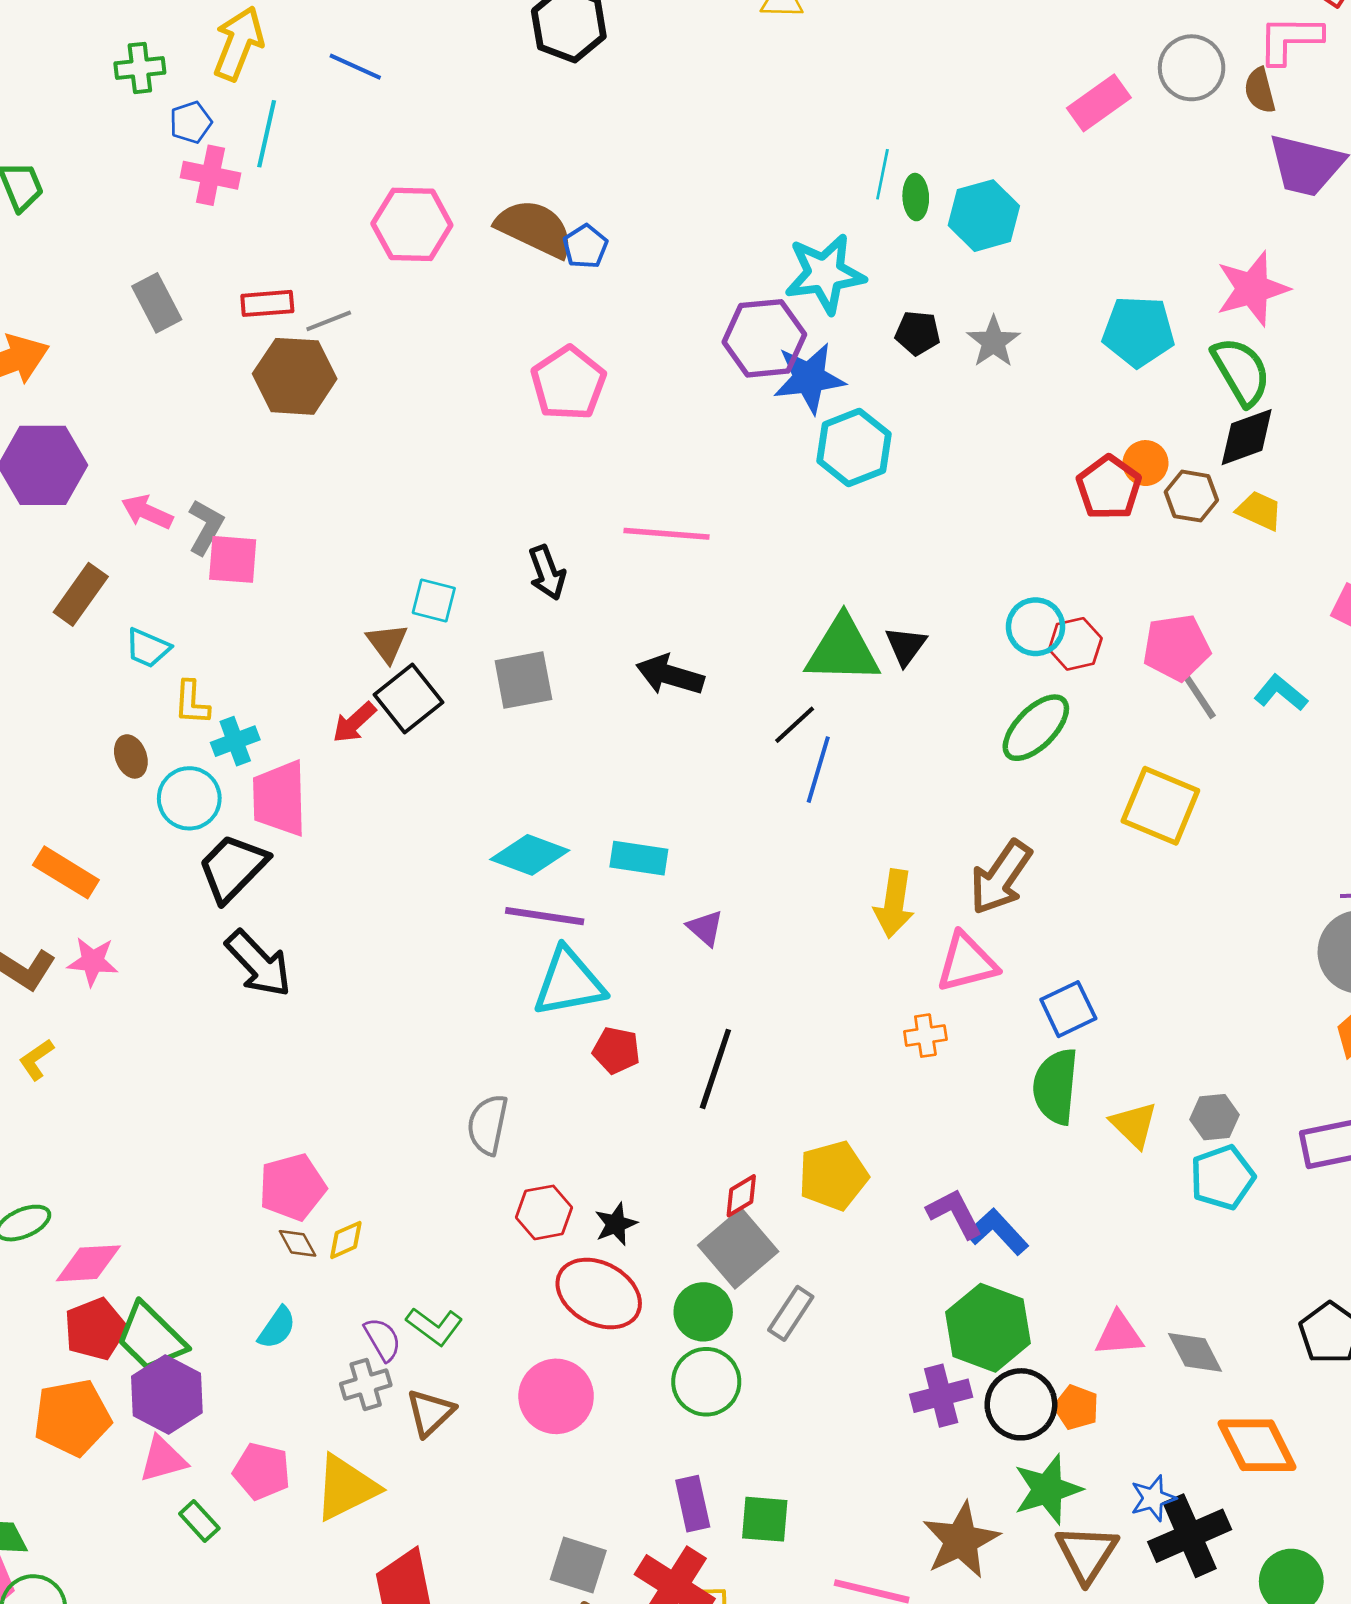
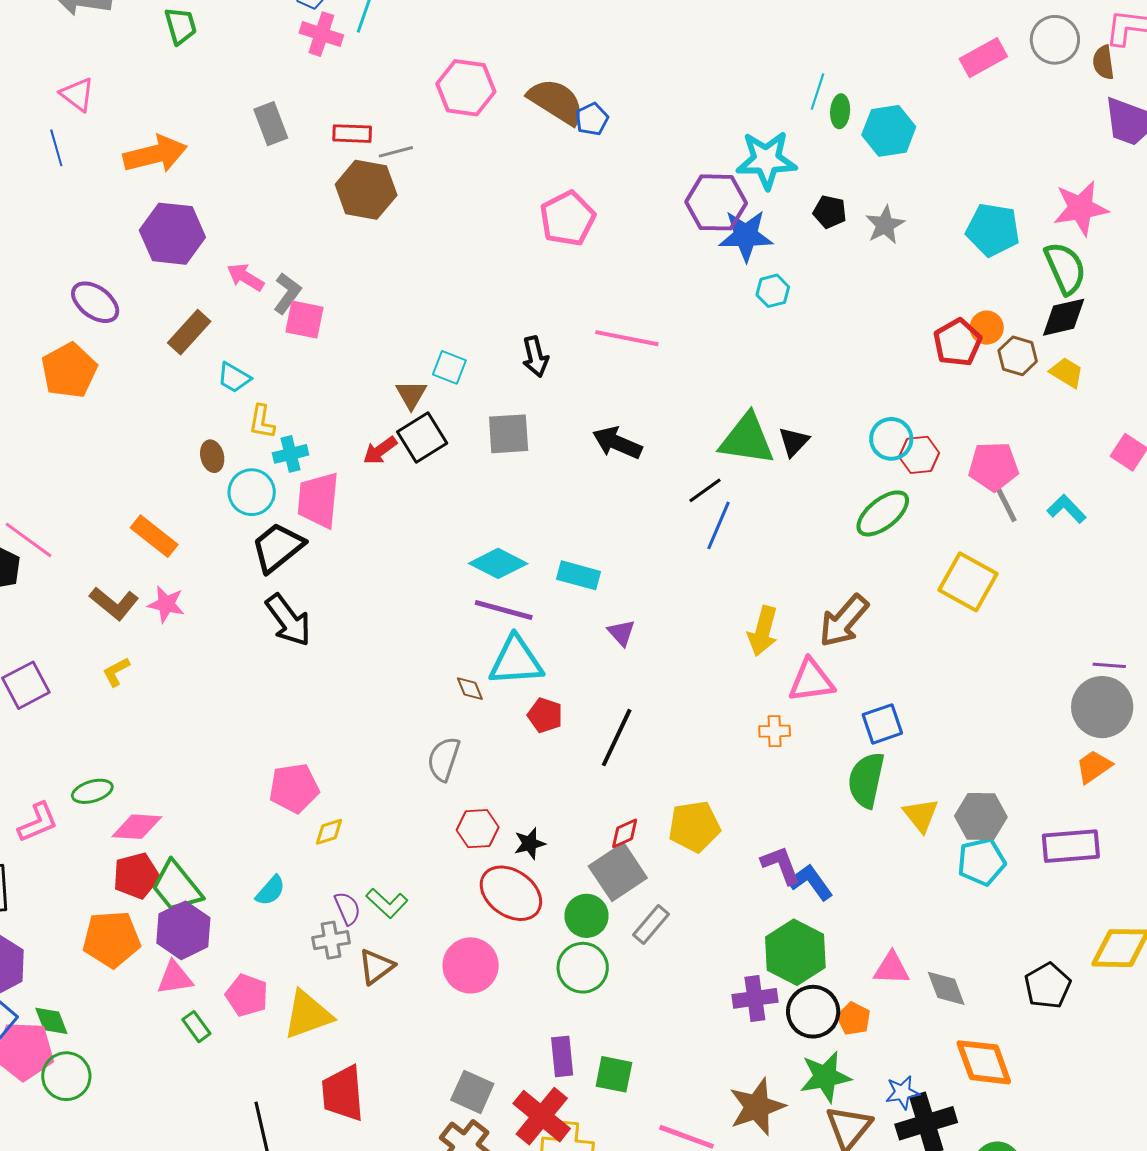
cyan hexagon: (854, 447) -> (773, 291), size x0.6
gray hexagon: (1214, 1117) -> (981, 816), size x1.4
brown diamond: (298, 1243) -> (470, 689), moved

